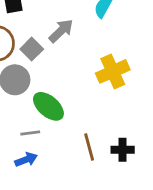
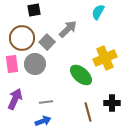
green ellipse: (48, 106) -> (81, 75), moved
black cross: (123, 150) -> (112, 103), moved

